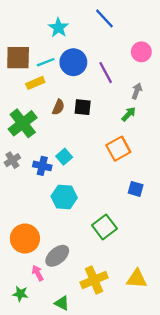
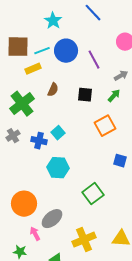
gray arrow: (137, 91) -> (121, 76), turned 40
black square: (83, 107) -> (85, 95), moved

